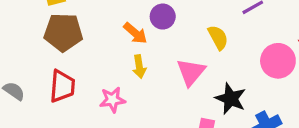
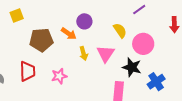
brown pentagon: (63, 32) -> (41, 40), moved
pink circle: (278, 61) -> (143, 44), moved
yellow arrow: (139, 67) -> (84, 53), moved

